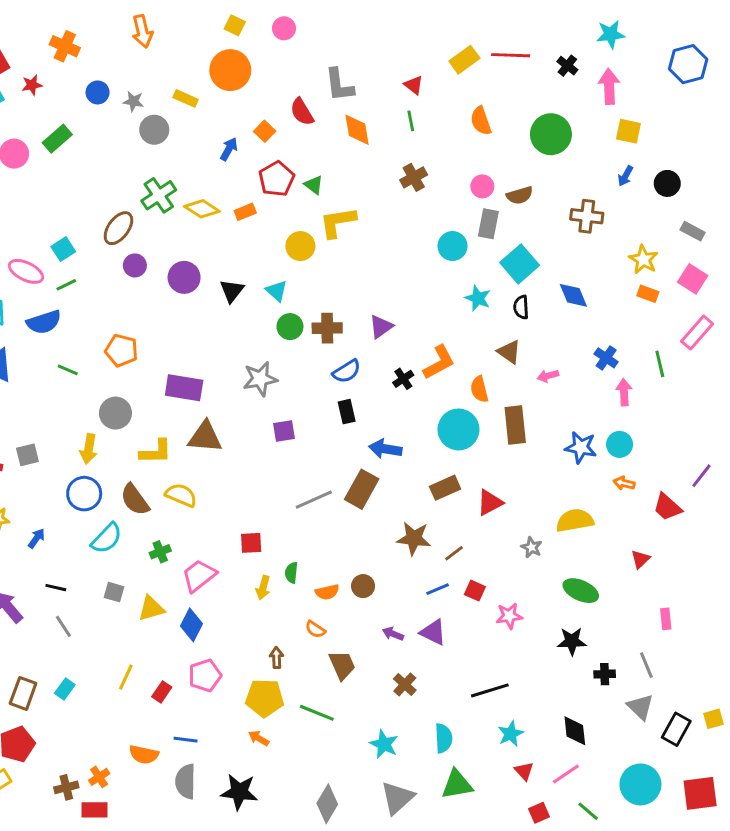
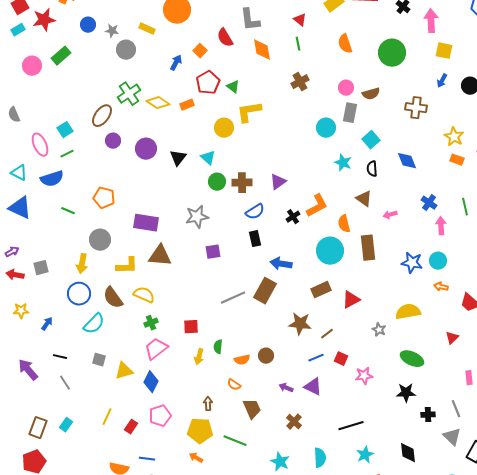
red star: (32, 85) -> (44, 20), size x1.6
cyan square: (520, 264) -> (371, 140), size x0.7
pink ellipse: (26, 271) -> (40, 145), turned 40
green cross: (160, 552) -> (151, 323), moved

